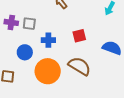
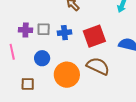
red square: (79, 36) -> (94, 36), size x1.6
blue cross: (48, 40) -> (64, 33), moved

